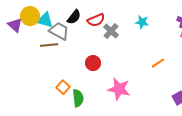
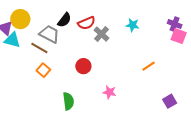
cyan triangle: (45, 20) -> (12, 40), moved
brown line: (49, 45) -> (39, 48), turned 36
orange square: (63, 87) -> (43, 70), moved
pink star: (119, 89) -> (109, 92), size x0.6

